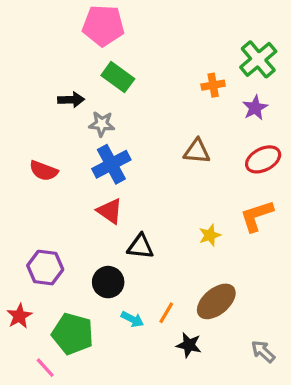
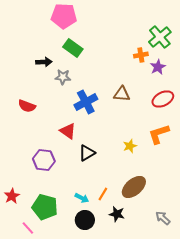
orange cross: (213, 85) -> (141, 55), moved
blue cross: (111, 164) -> (86, 102), moved
black triangle: (140, 247) -> (87, 153), turned -36
purple hexagon: (45, 268) -> (44, 160), moved
black circle: (108, 282) -> (85, 220), moved

